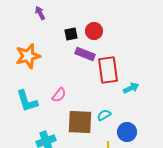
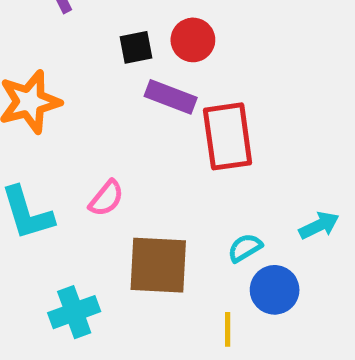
cyan arrow: (131, 88) -> (319, 225), moved
cyan semicircle: (104, 115) -> (245, 248), moved

